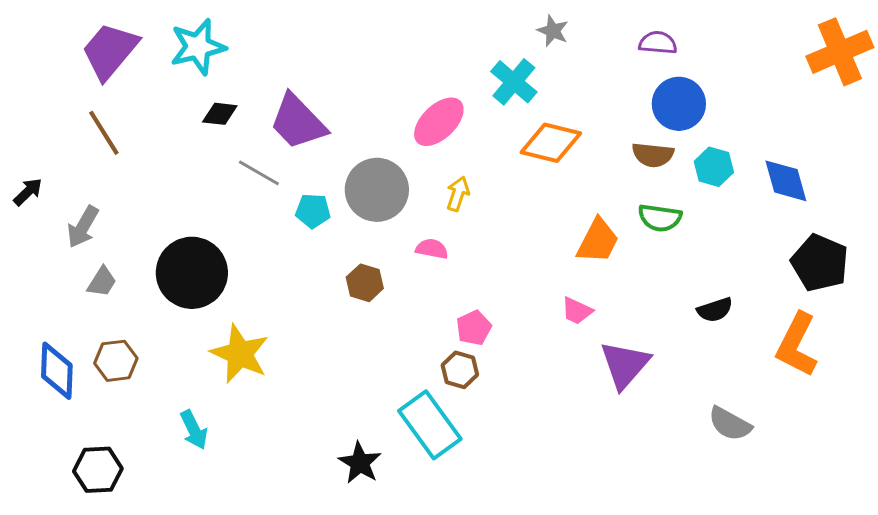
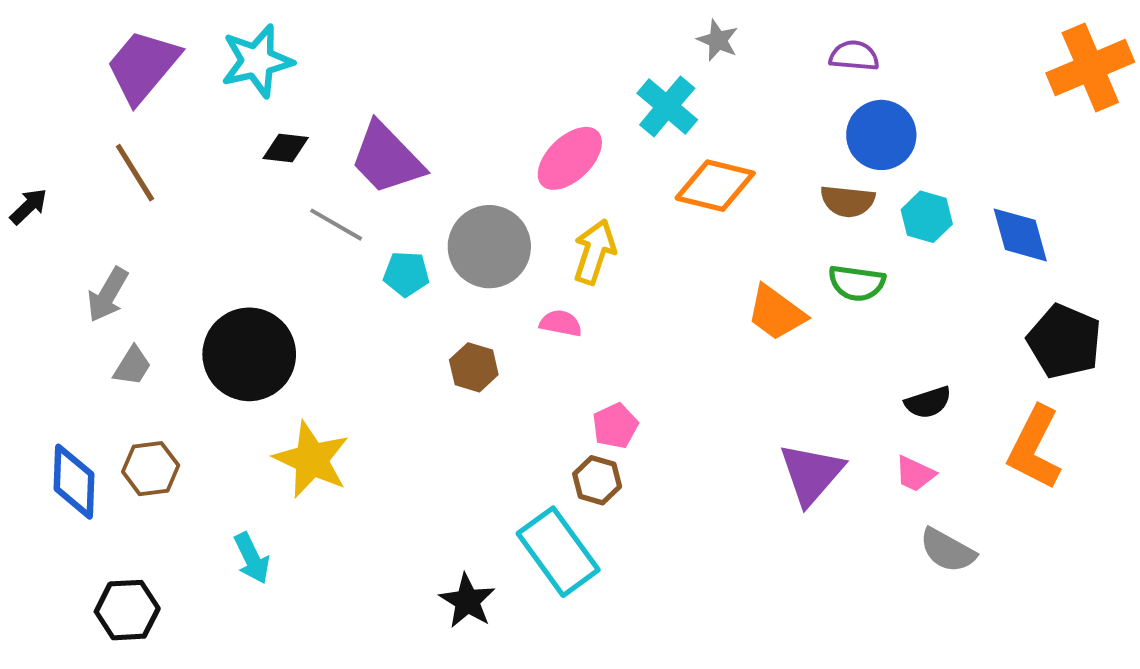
black arrow: (28, 192) -> (29, 206), moved
yellow arrow: (458, 194) -> (594, 252), size x1.4
orange trapezoid: (598, 241) -> (776, 313), turned 99
pink trapezoid: (577, 311) -> (915, 474), moved

